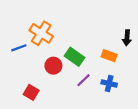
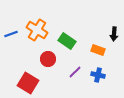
blue line: (19, 48) -> (11, 34), moved
green rectangle: (75, 57) -> (67, 41), moved
red square: (31, 92) -> (28, 83), size x1.5

